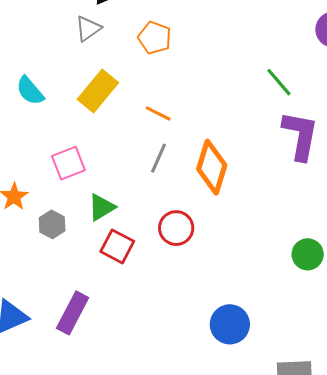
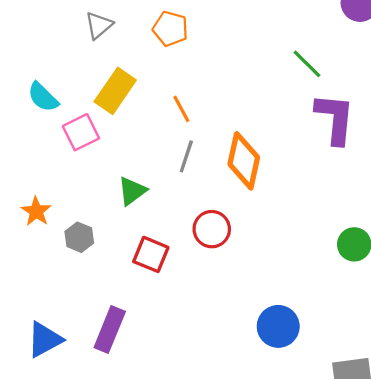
orange line: (158, 113) -> (181, 109), turned 40
pink square: (68, 163) -> (81, 132), moved
green triangle: (102, 207) -> (132, 191), moved

